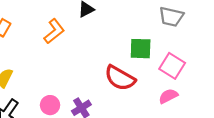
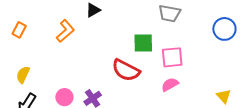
pink square: (172, 66) -> (172, 57), turned -35

